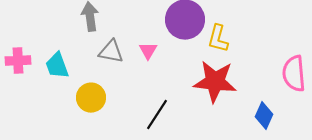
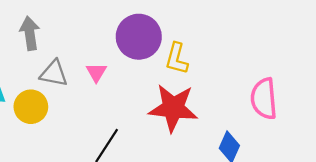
yellow circle: (91, 98) -> (31, 107), moved

